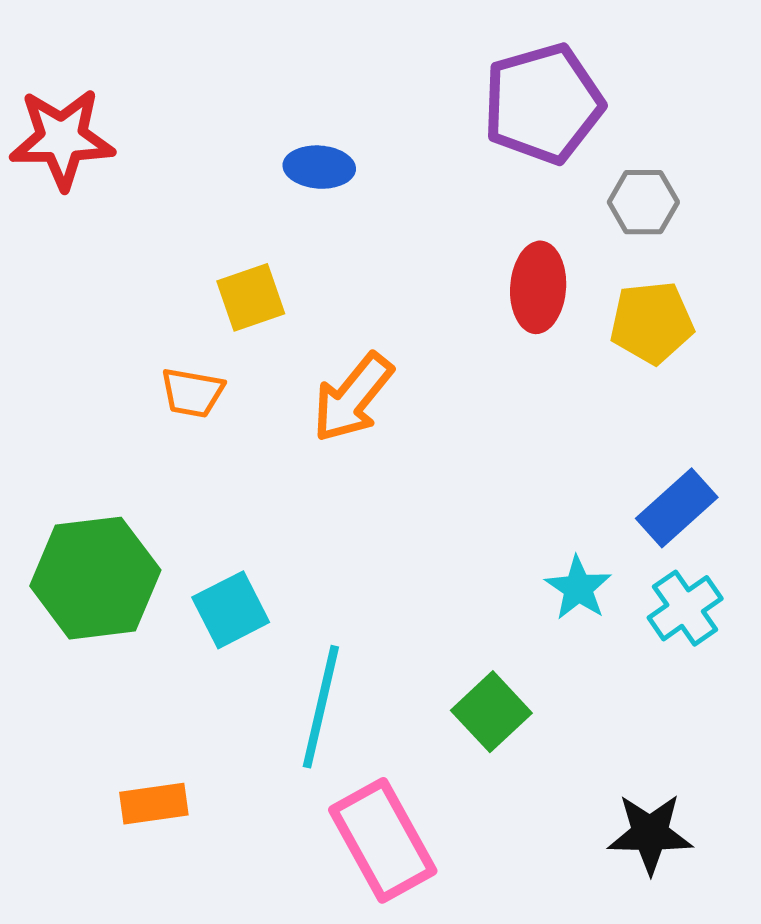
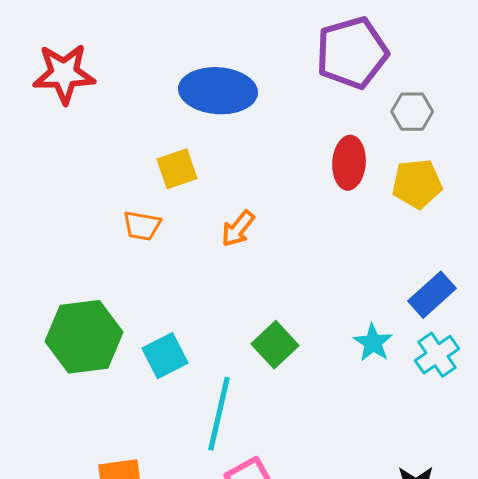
blue ellipse: (319, 167) -> (218, 91), size x1.8
orange arrow: (353, 398) -> (238, 229), size x0.7
green square: (491, 712) -> (275, 345), moved

